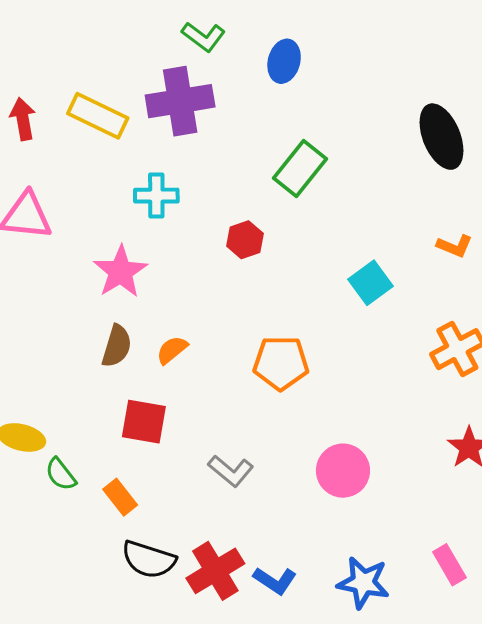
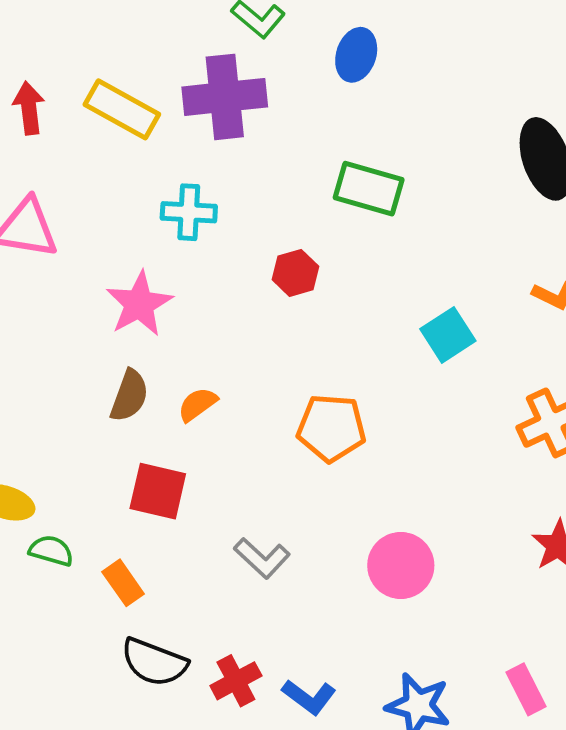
green rectangle: (300, 169) -> (369, 189), turned 64
green semicircle: (61, 474) -> (51, 551), turned 141
red cross: (215, 571) -> (236, 681), size x0.7

